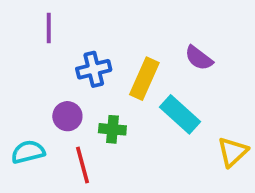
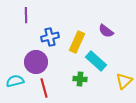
purple circle: (67, 116) -> (36, 62), size x1.5
green cross: (112, 129) -> (80, 79), moved

